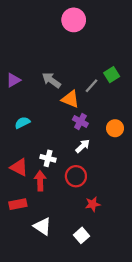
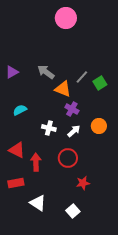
green square: (112, 75) -> (100, 83), moved
orange circle: (115, 128) -> (99, 126), moved
white cross: (48, 158) -> (49, 128), moved

